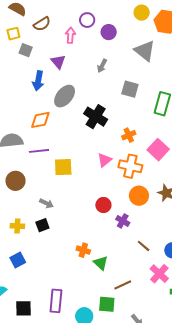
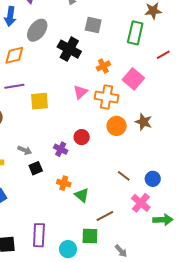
gray square: (130, 89) -> (93, 25), moved
gray arrow: (46, 203) -> (25, 150), moved
purple cross: (123, 221) -> (61, 149), moved
black square: (42, 225) -> (36, 168), moved

